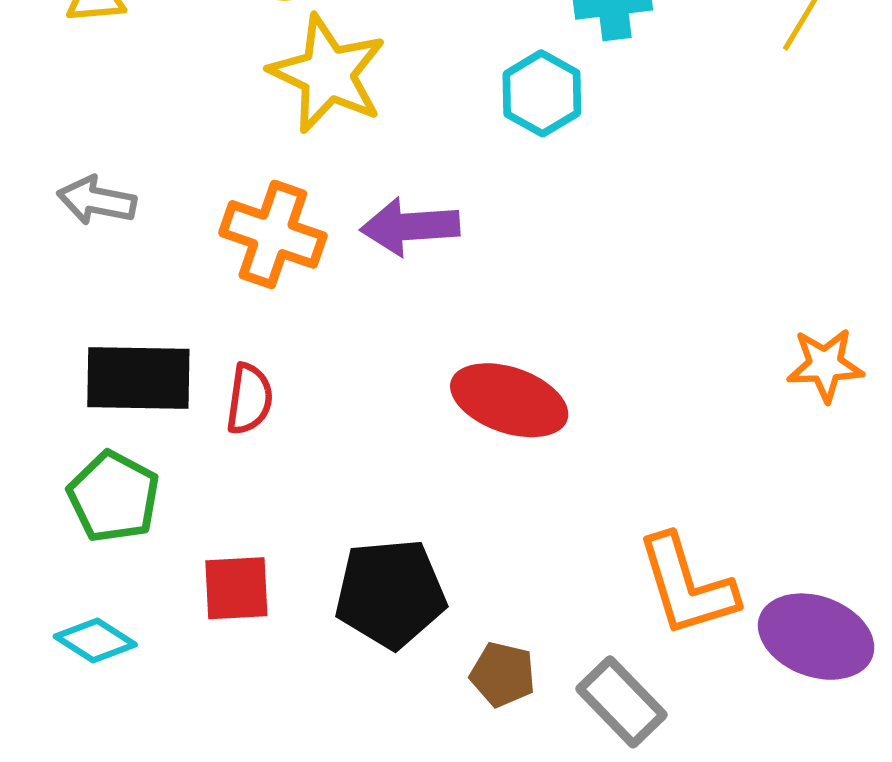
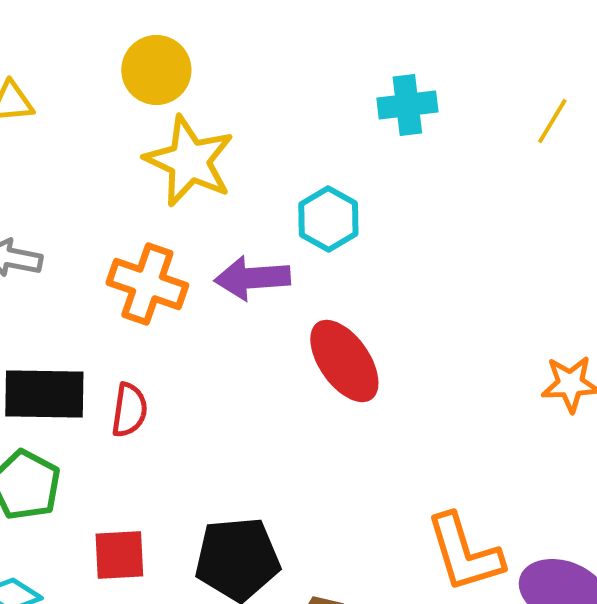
cyan hexagon: (542, 93) -> (328, 219), moved
red ellipse: (509, 400) -> (344, 361), moved, turned 36

